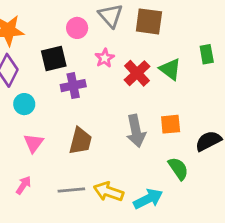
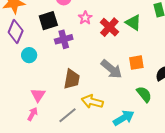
gray arrow: (136, 131) -> (111, 69), turned -35
pink triangle: (34, 143) -> (38, 95), moved
gray line: (71, 190) -> (68, 115), turned -30
yellow arrow: (108, 192) -> (92, 102), moved

